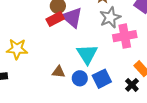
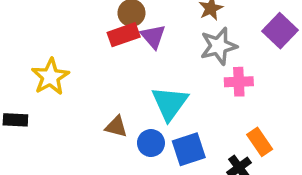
purple triangle: (72, 17) -> (153, 37), size x0.7
pink cross: (125, 36) -> (239, 82), size x0.7
yellow star: (17, 49) -> (50, 77), turned 30

